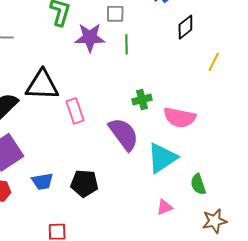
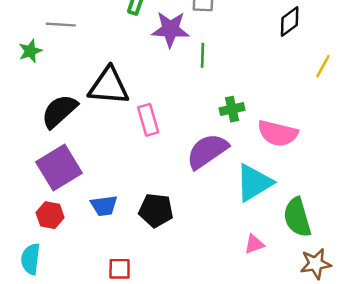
green line: (127, 44) -> (203, 55), moved
purple semicircle: (124, 134) -> (207, 151), turned -90
green semicircle: (198, 184) -> (297, 217), size x1.5

